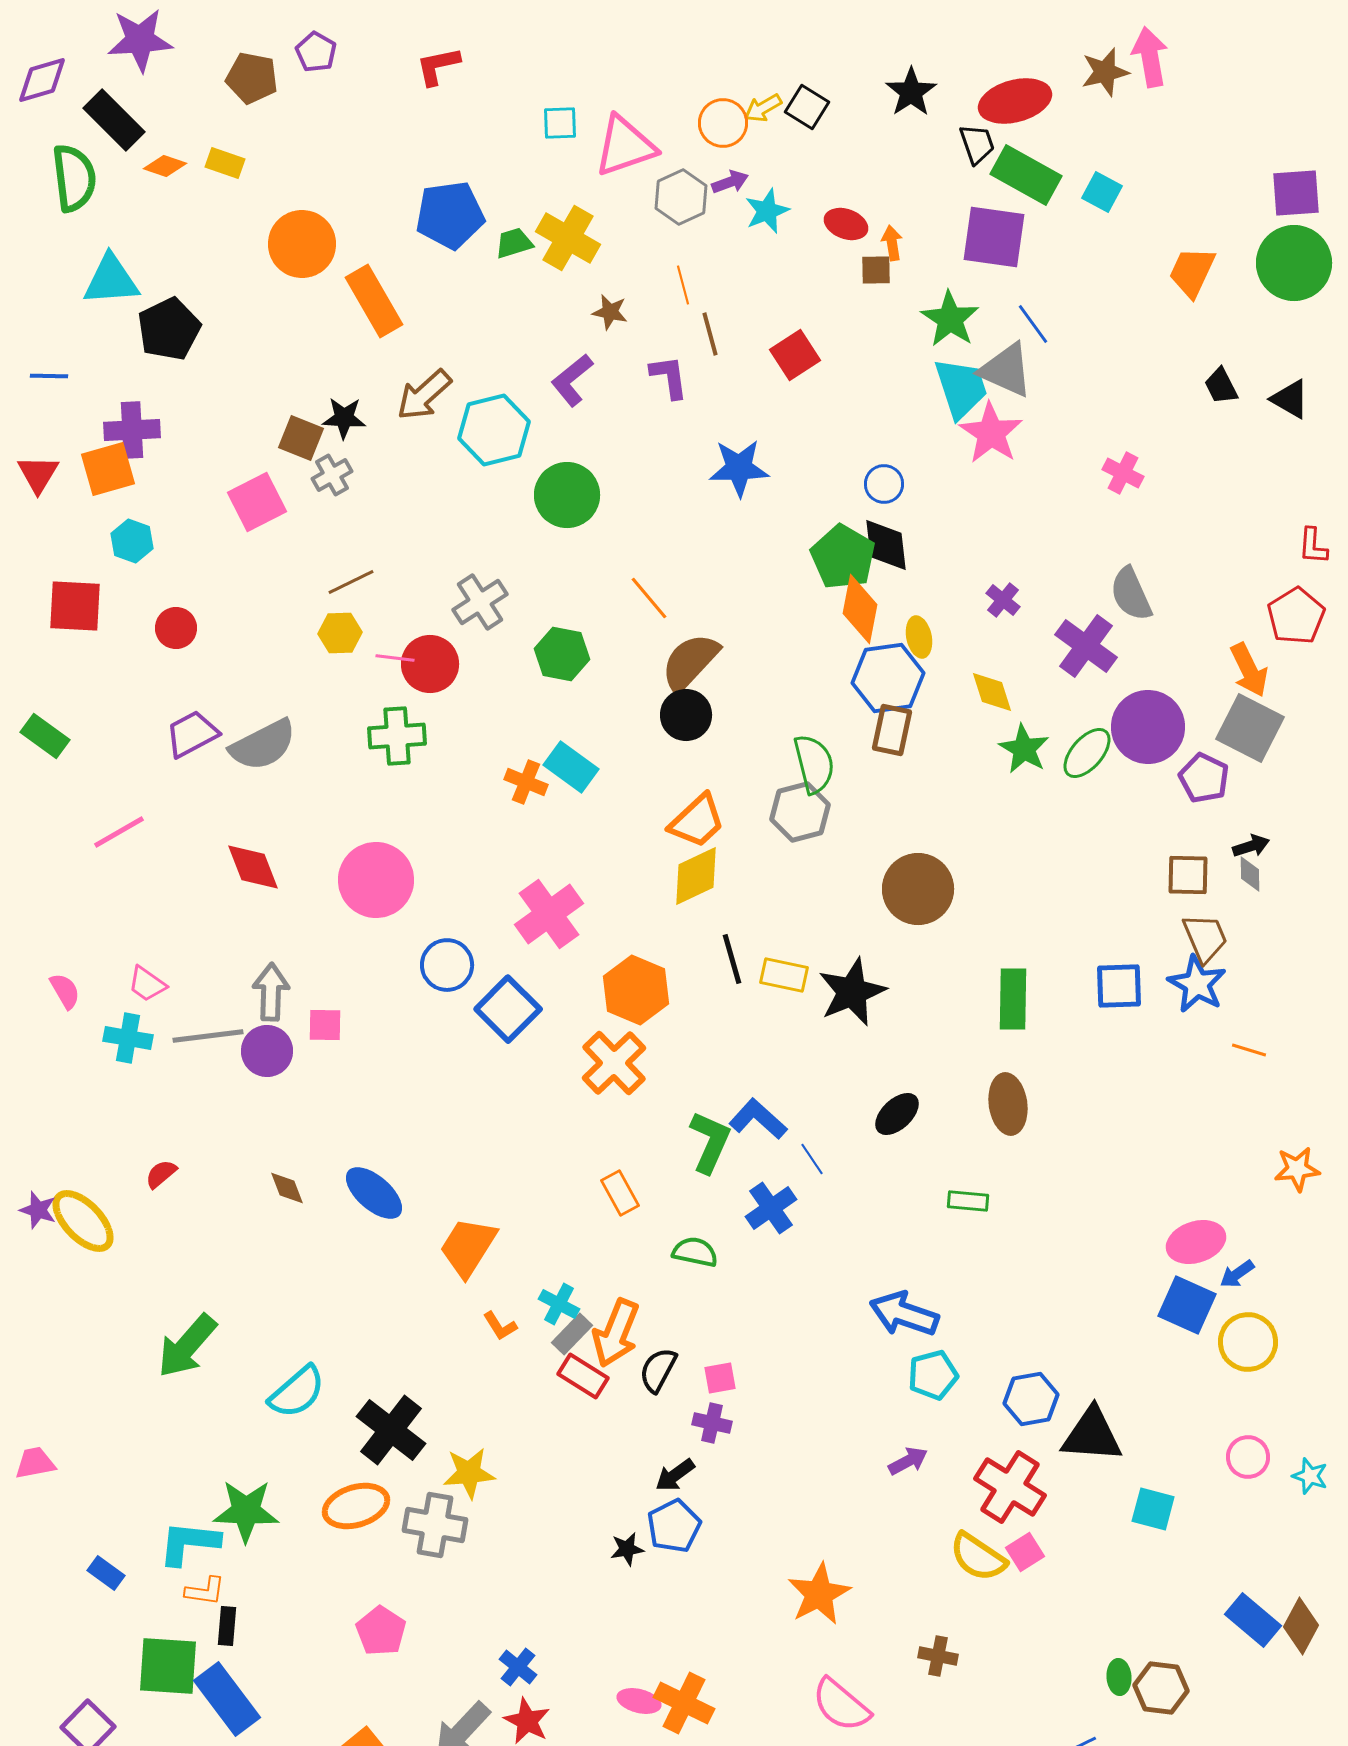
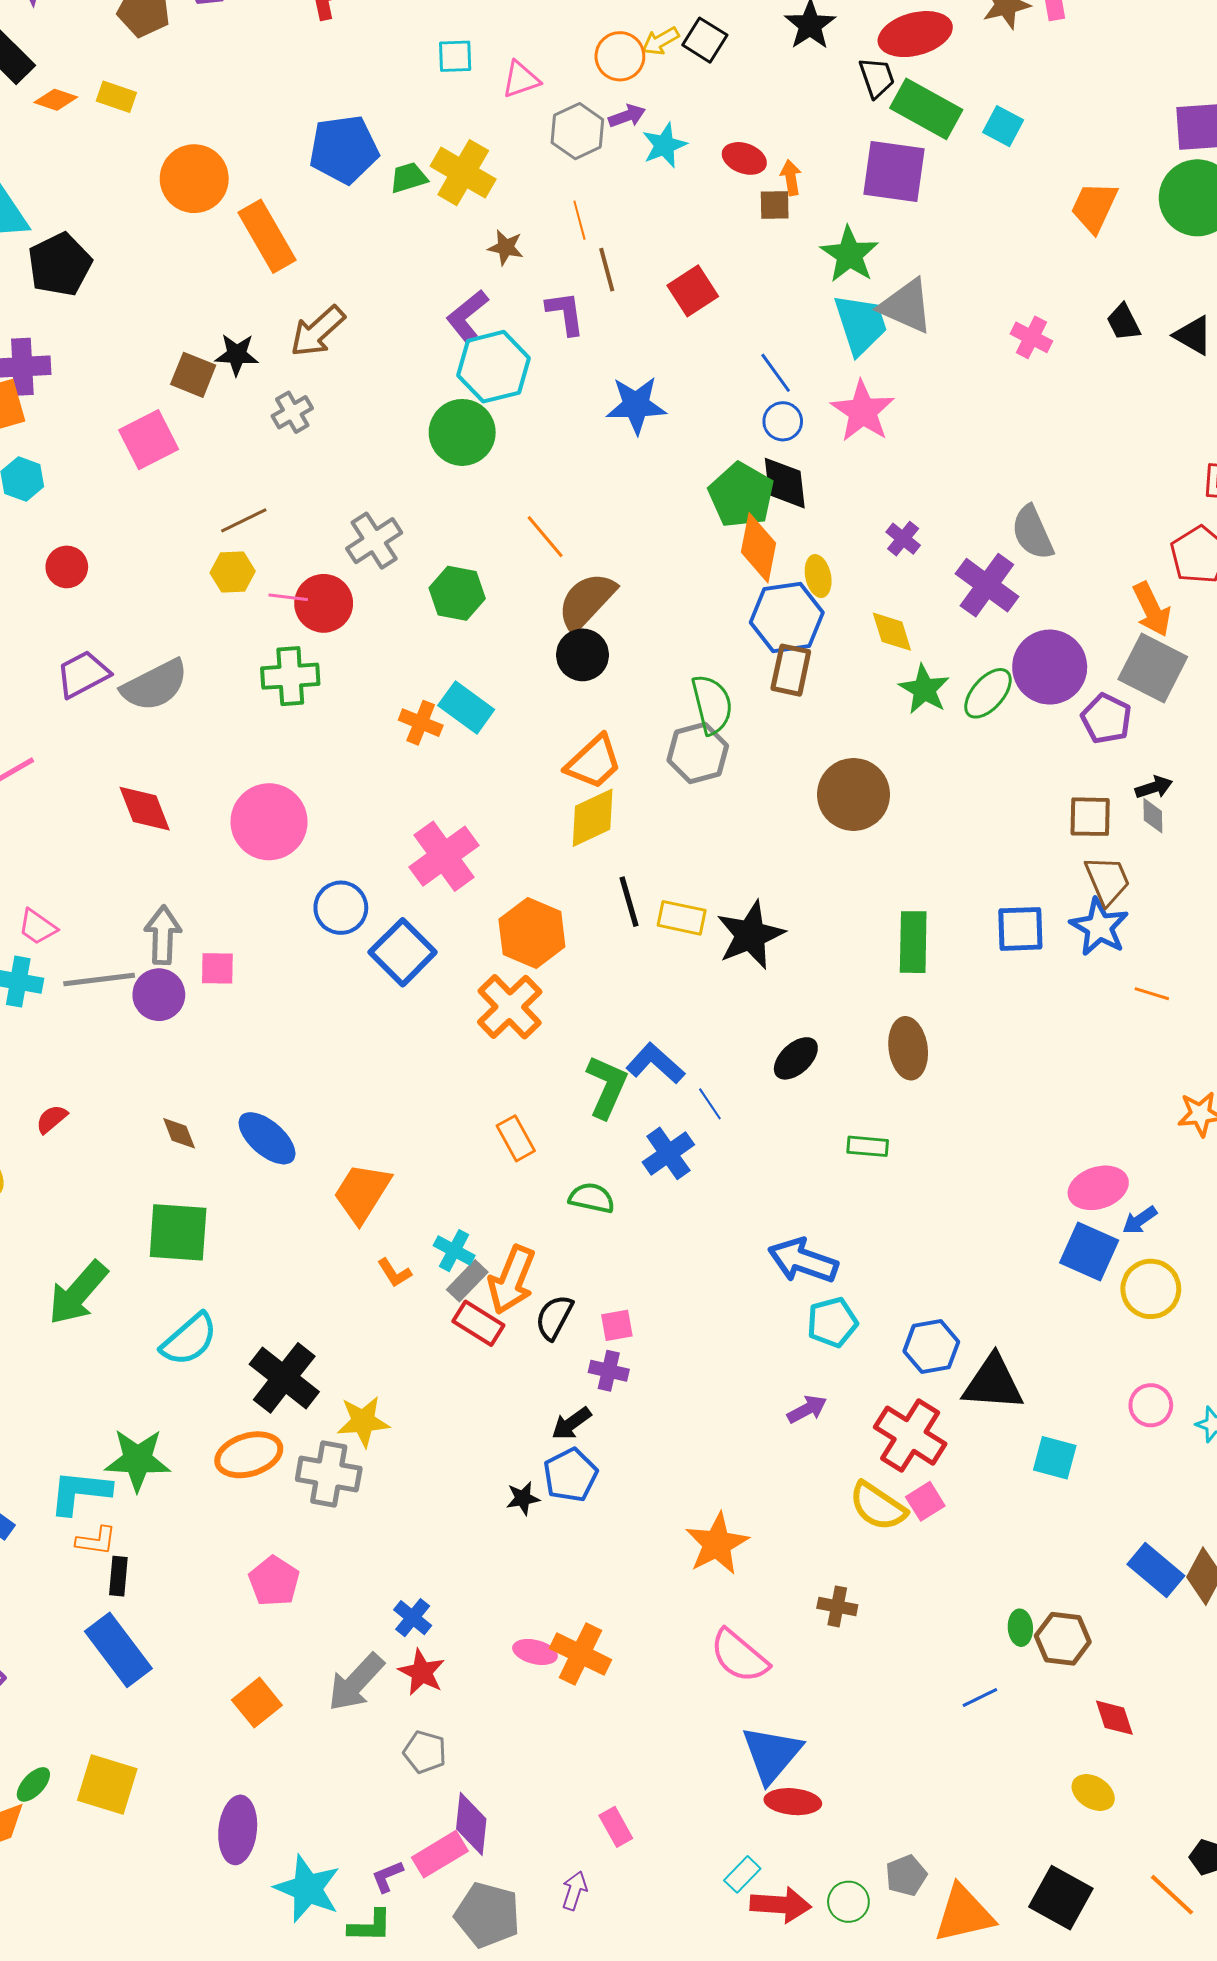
pink triangle: (625, 146) -> (521, 80), size x0.6
blue line: (1033, 324) -> (776, 373), moved
cyan hexagon: (494, 430) -> (494, 367), moved
pink star: (991, 433) -> (863, 411), moved
pink cross: (1123, 473) -> (1031, 337), moved
gray cross: (332, 475) -> (292, 412), moved
brown circle: (918, 889) -> (854, 794), moved
green square: (168, 1666) -> (178, 1232), moved

